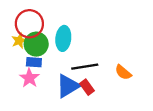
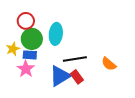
red circle: (29, 24) -> (26, 21), size x0.7
yellow star: (19, 41) -> (13, 49), moved

